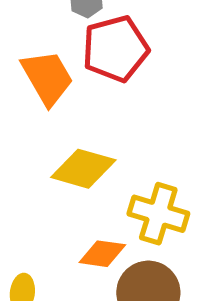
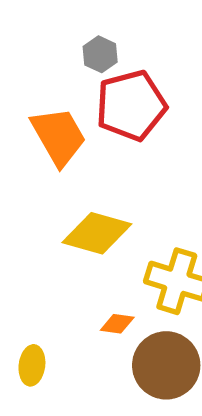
orange diamond: (102, 254) -> (117, 324), size x0.7

